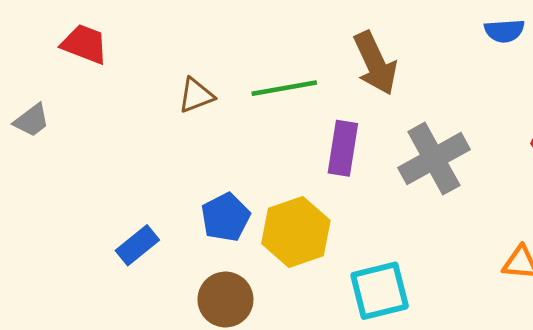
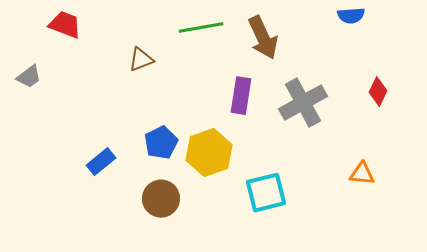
green line: (284, 88) -> (201, 28), moved

